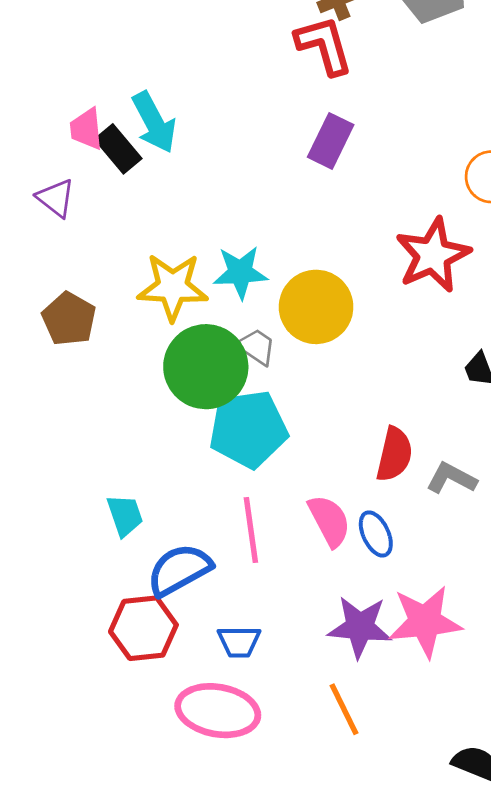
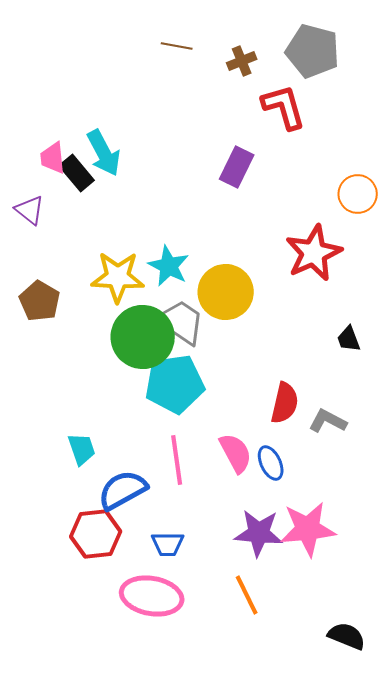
red L-shape: (324, 45) -> (284, 107), moved
cyan star: (240, 272) -> (169, 266), turned 30
gray trapezoid: (256, 347) -> (181, 322), size x1.6

